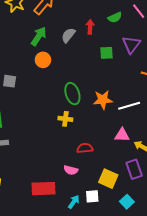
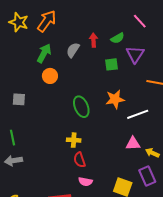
green semicircle: (115, 17) -> (117, 38), moved
orange star: (103, 100) -> (115, 99), moved
yellow cross: (65, 119) -> (74, 140), moved
red semicircle: (85, 148) -> (80, 160), moved, turned -98

